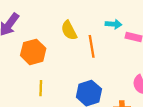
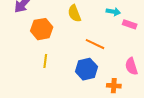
orange line: (92, 46) -> (95, 44), moved, turned -60

